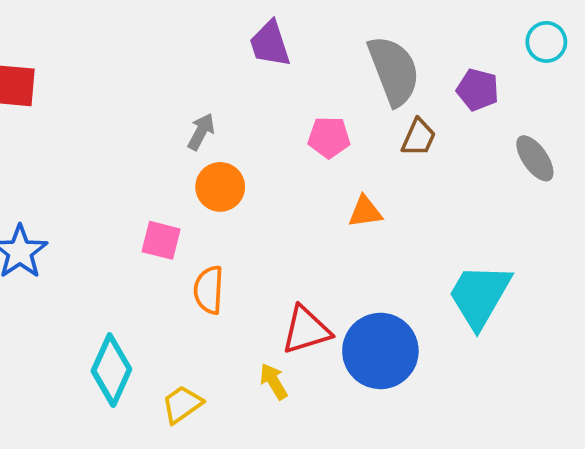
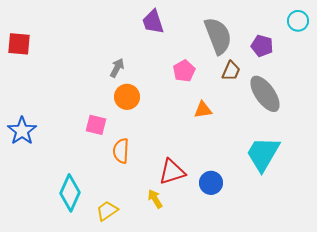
pink pentagon: (329, 137) -> (184, 71), turned -30
gray ellipse: (535, 158) -> (265, 94), moved, size x1.5
blue circle: (380, 351) -> (211, 183), size x0.6

